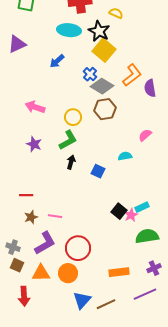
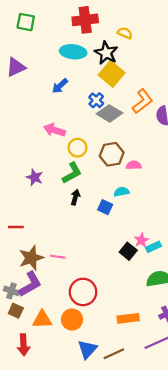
pink arrow: (35, 107) -> (54, 130), moved
brown hexagon: (105, 109) -> (112, 154), moved
pink semicircle: (145, 135) -> (134, 165), moved, turned 40
cyan semicircle: (125, 156) -> (122, 192), moved
red line: (26, 195) -> (16, 227), moved
pink star: (131, 215) -> (141, 240), moved
brown star: (31, 217) -> (31, 258), size x1.6
purple L-shape: (45, 243) -> (30, 284), moved

